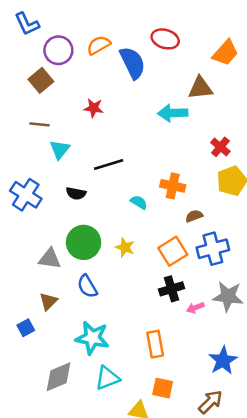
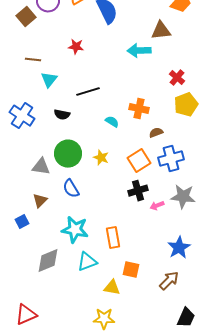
brown square: (41, 80) -> (26, 17), moved
orange rectangle: (155, 344) -> (113, 238), moved

